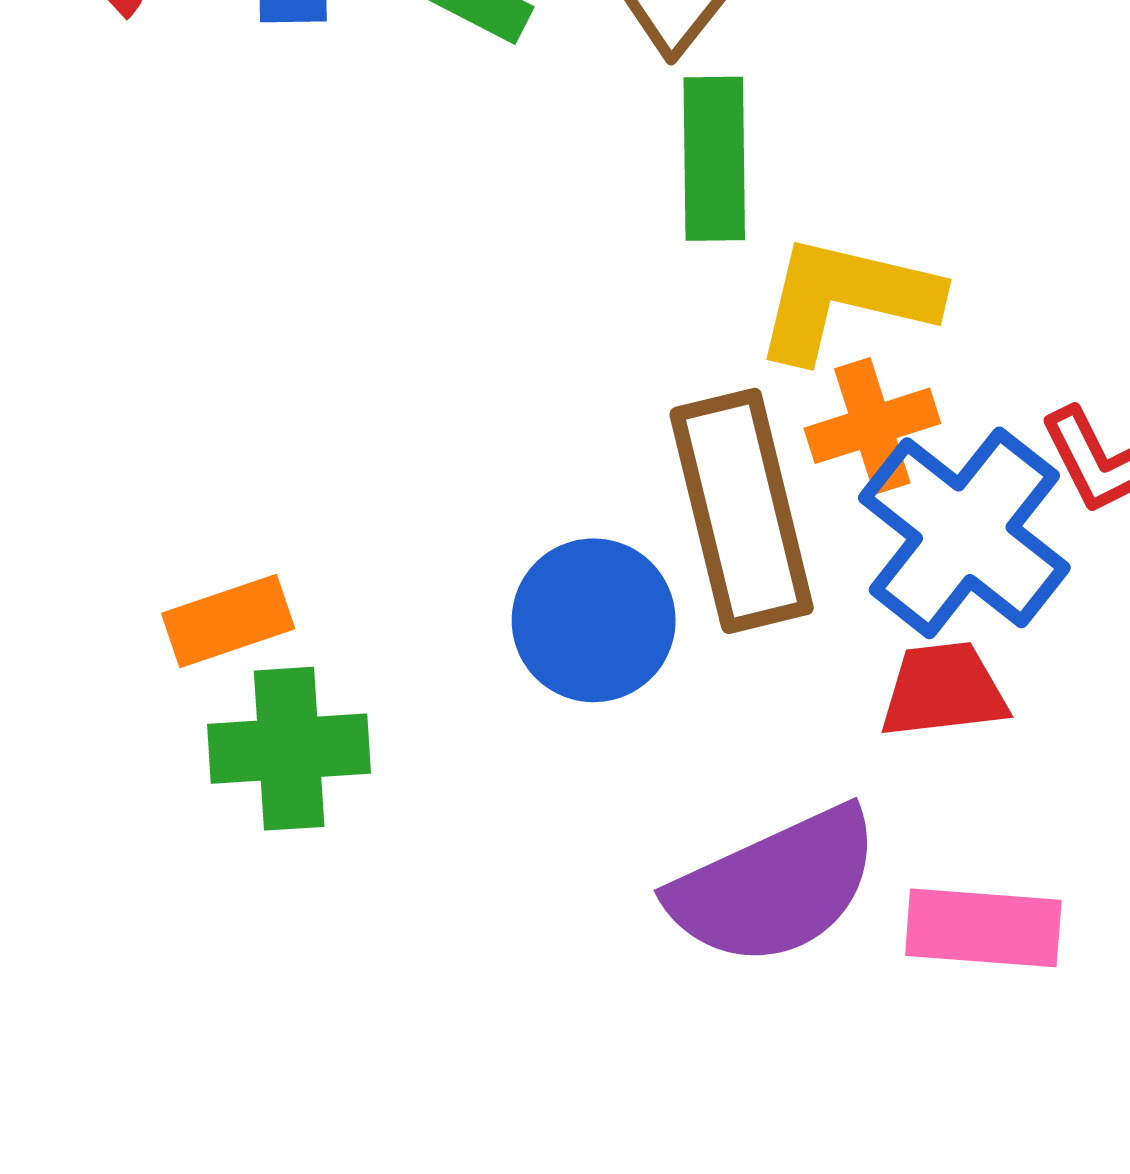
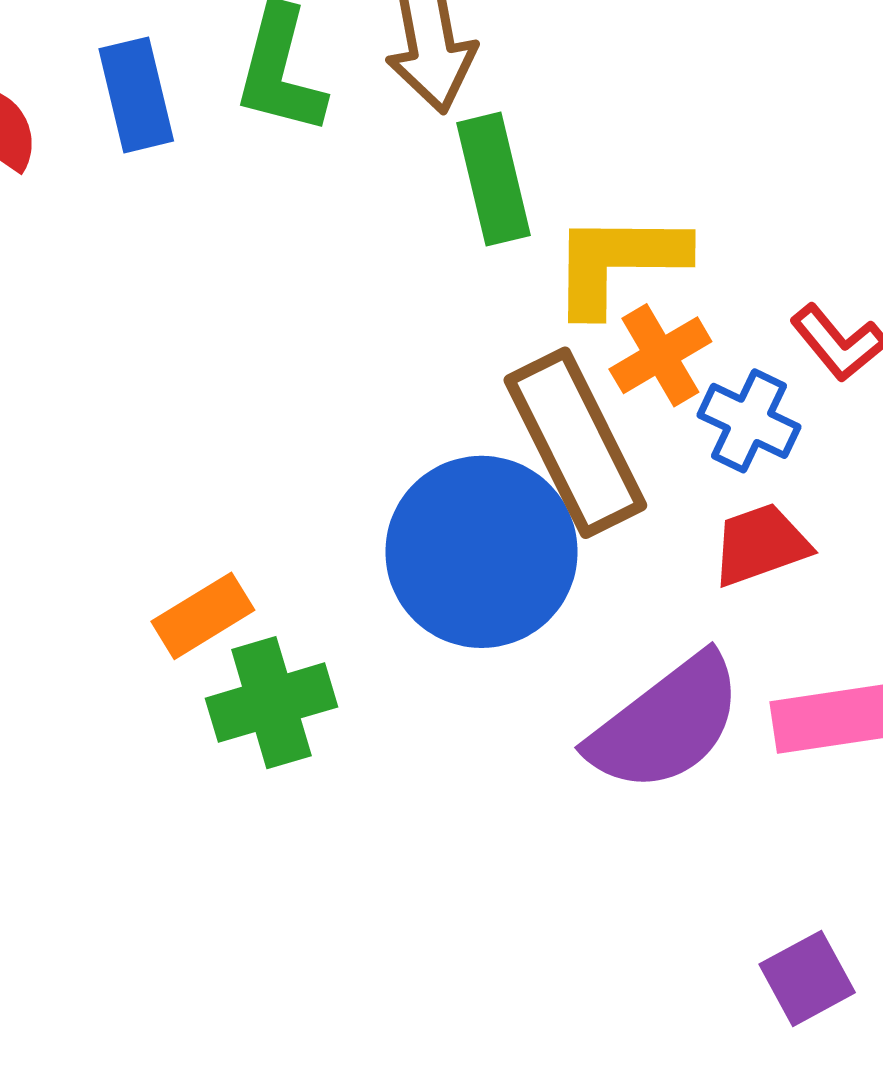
blue cross: (964, 533) -> (749, 421), size x0.6
blue circle: (594, 620) -> (481, 552), size x1.5

